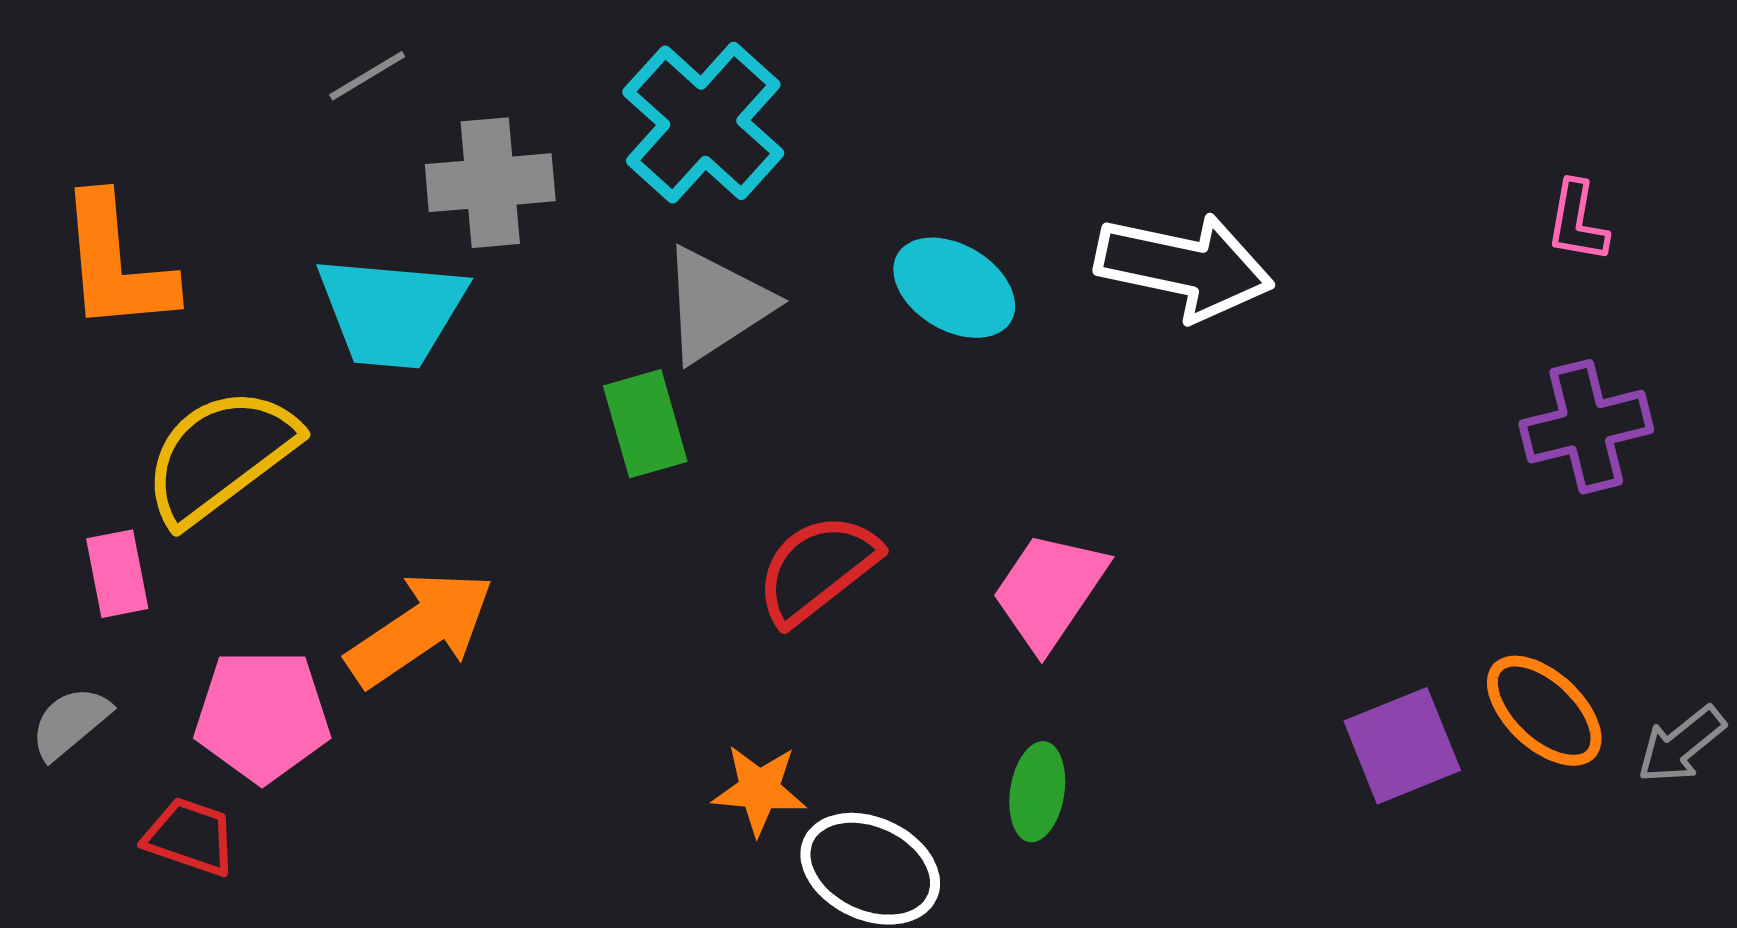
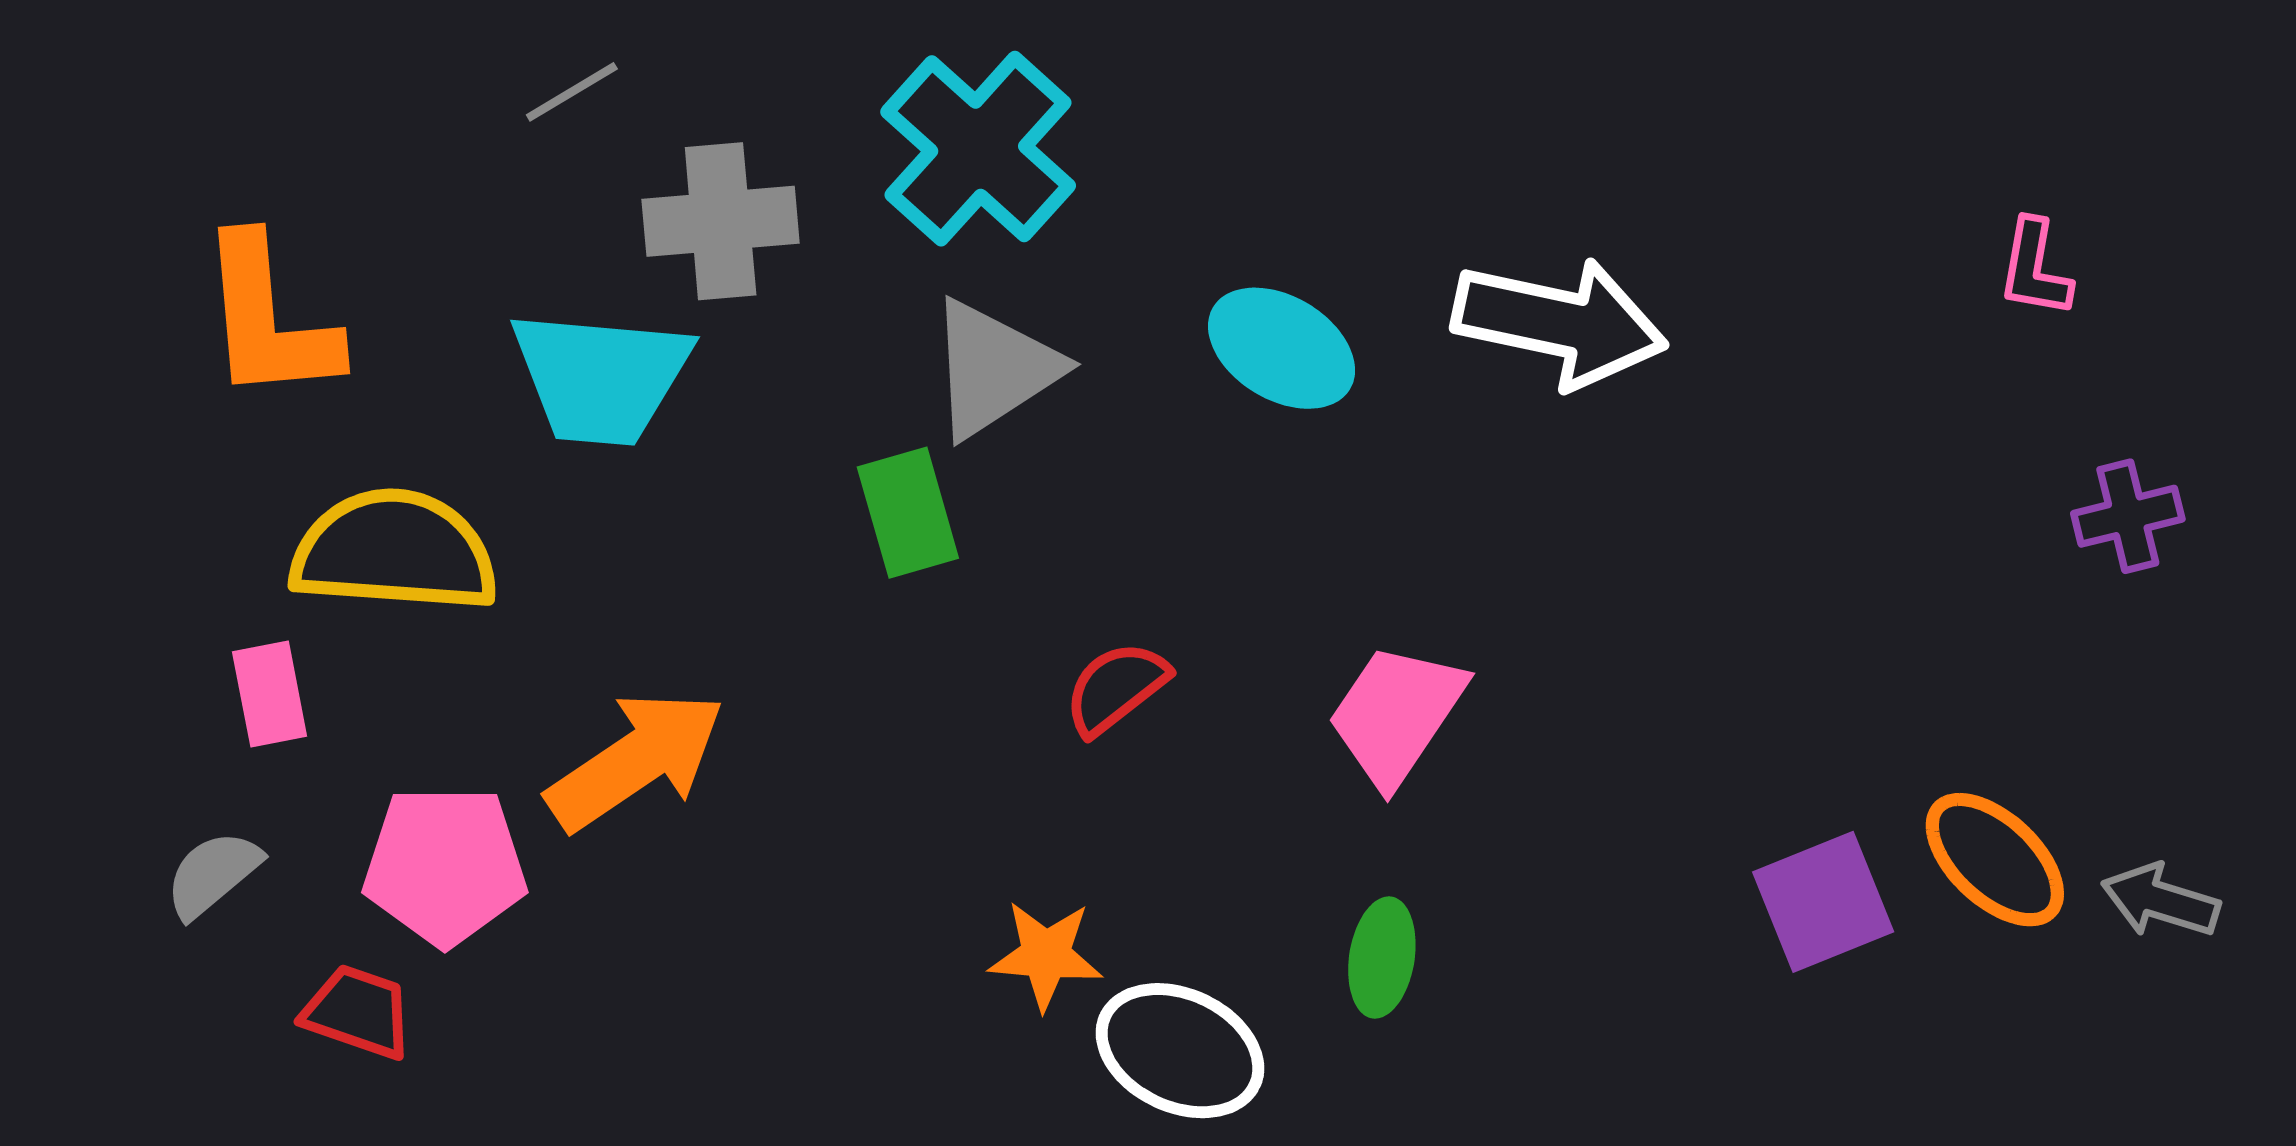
purple cross: (1586, 427) -> (2128, 516), moved, size x0.7
yellow semicircle: (220, 456) -> (394, 551), turned 41
red semicircle: (817, 569) -> (1116, 688), size x0.7
gray arrow: (1681, 745) -> (2160, 901), turned 56

